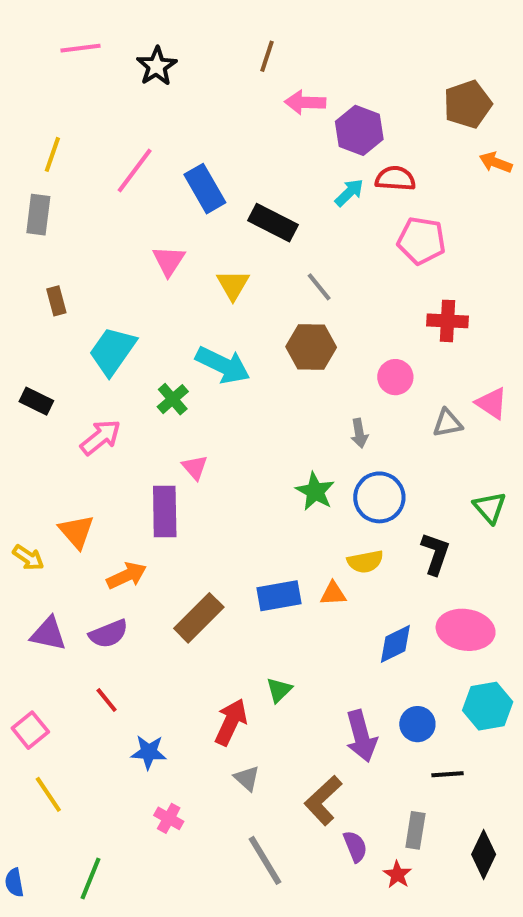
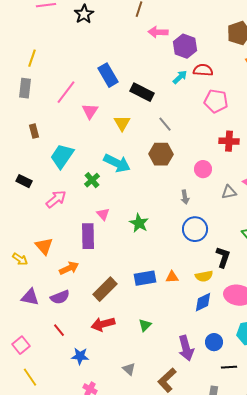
pink line: (135, 170) -> (66, 92), moved
green star: (315, 491) -> (139, 223), moved
yellow semicircle: (365, 562) -> (204, 276), moved
red arrow: (231, 722) -> (103, 324), moved, turned -130

